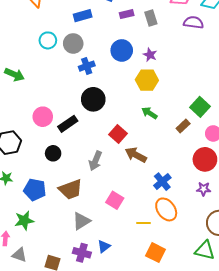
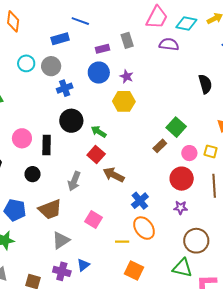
purple rectangle: (127, 14) -> (102, 49), moved
green arrow: (149, 113) -> (99, 132), moved
black rectangle: (68, 124) -> (47, 145), turned -54

